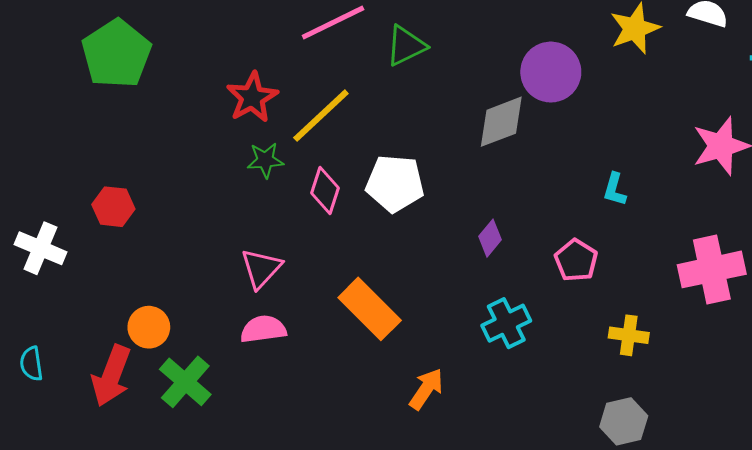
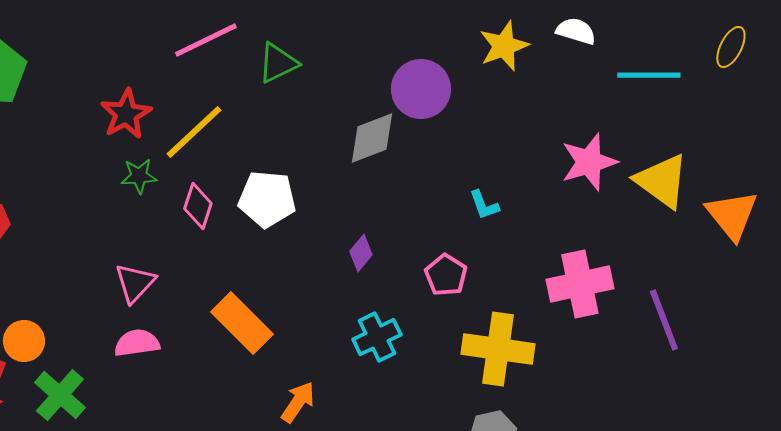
cyan L-shape: (615, 189) -> (484, 205), turned -36
yellow cross: (629, 335) -> (498, 349), size x1.8

